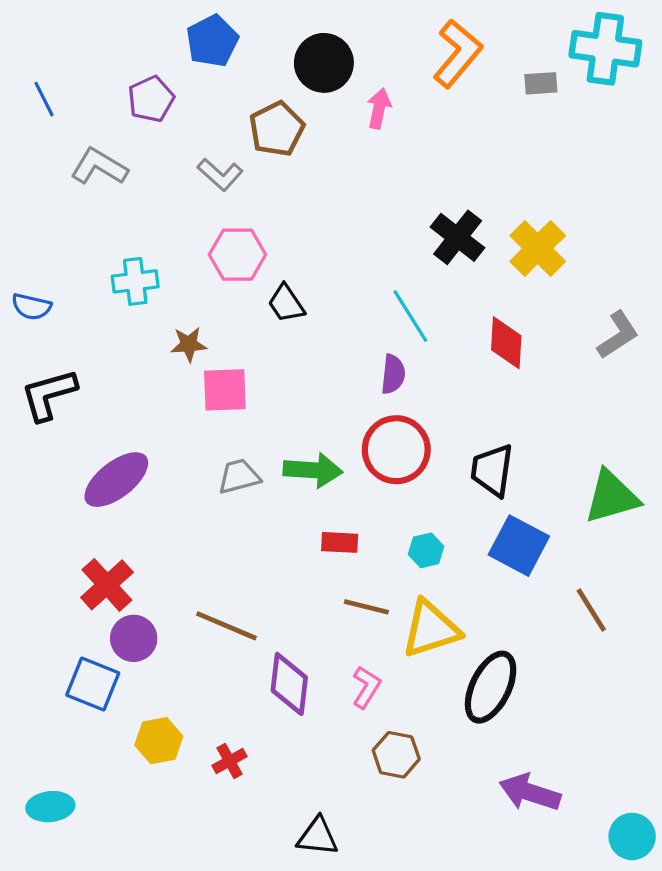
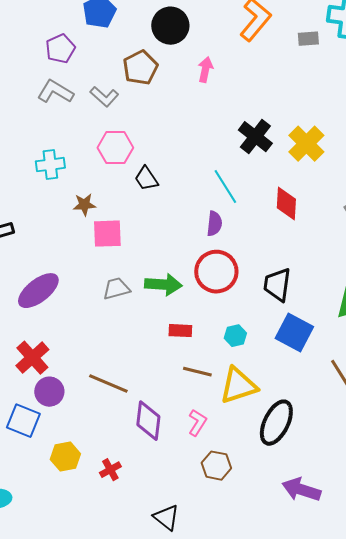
pink arrow: (379, 108) -> (205, 70), moved
gray L-shape: (99, 167) -> (55, 92), moved
black triangle: (318, 836) -> (166, 518), turned 32

